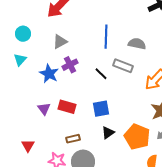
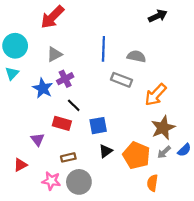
cyan circle: (23, 34) -> (15, 46), size x1.5
black line: (101, 74) -> (74, 105), moved
purple triangle: (44, 109) -> (37, 139), moved
red triangle: (28, 146) -> (20, 165), turned 32

